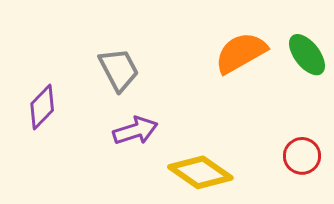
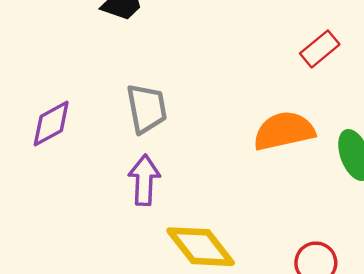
purple arrow: (135, 131) -> (144, 180), turned -87

